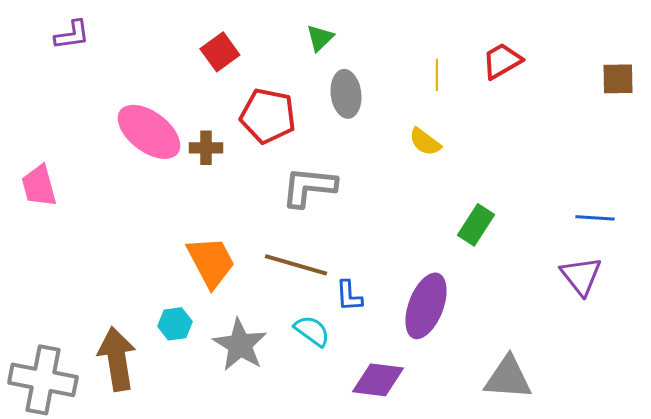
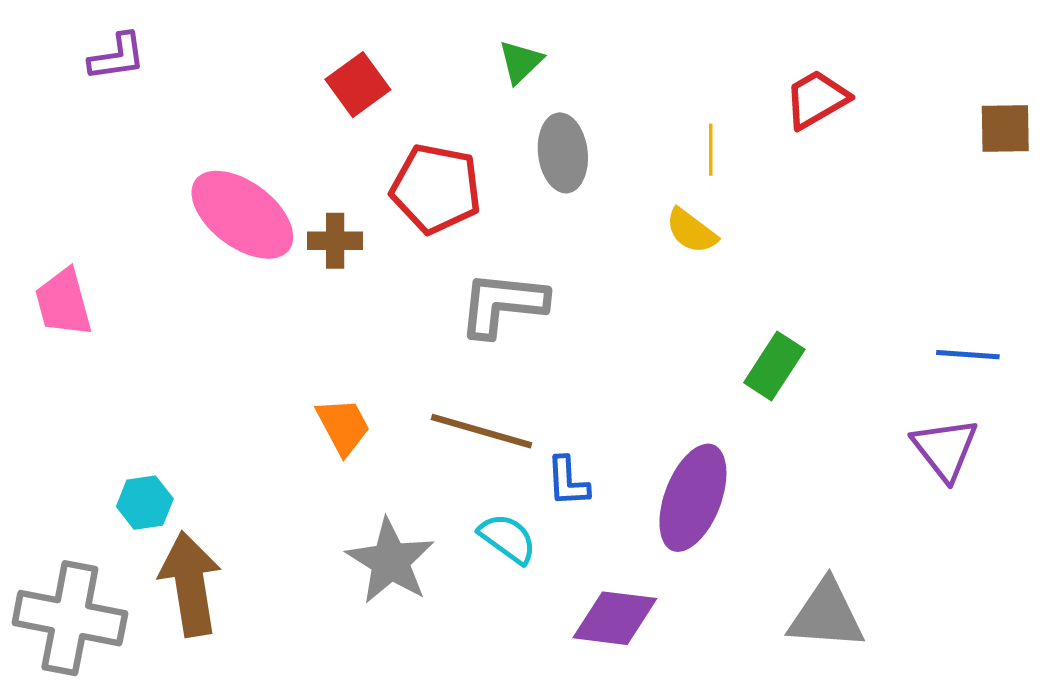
yellow line: (437, 75) -> (711, 150), moved
orange trapezoid: (211, 262) -> (343, 426), size x0.7
cyan hexagon: (175, 324) -> (145, 503), moved

